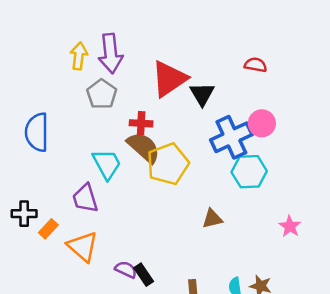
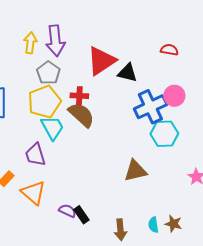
black triangle: (202, 94) -> (127, 73), turned -45
yellow pentagon: (168, 164) -> (44, 102), moved
brown triangle: (212, 219) -> (135, 171), size x1.4

